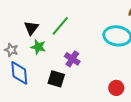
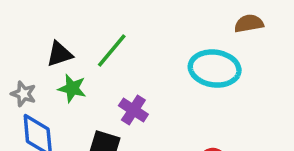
black triangle: (31, 28) -> (60, 54), turned 35

